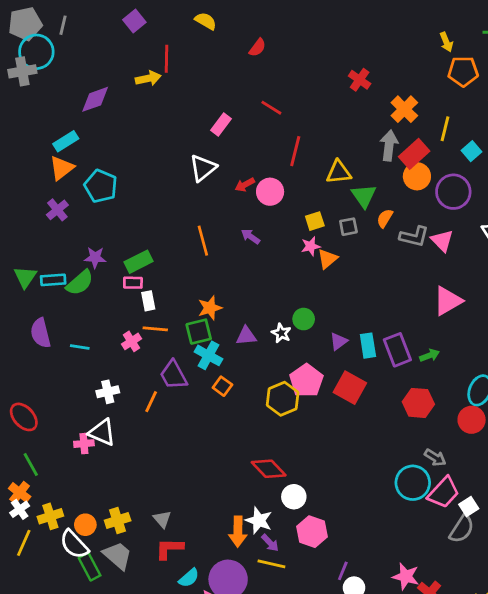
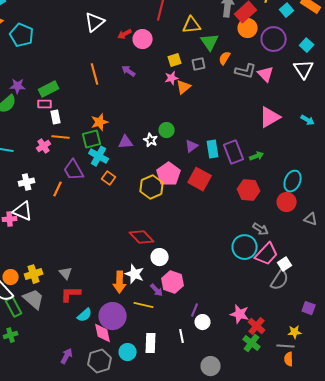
purple arrow: (270, 543) -> (157, 290), moved

